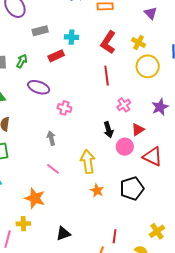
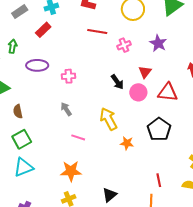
red line: (107, 76) -> (97, 32), turned -54
pink cross: (124, 105) -> (124, 45), moved, turned 32

